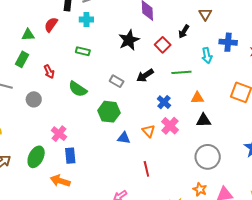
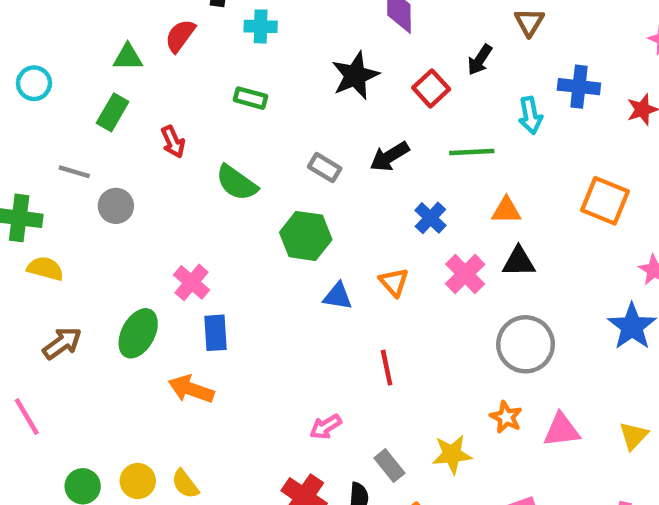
gray circle: (34, 99) -> (116, 206), moved
pink cross: (170, 126) -> (465, 274), moved

